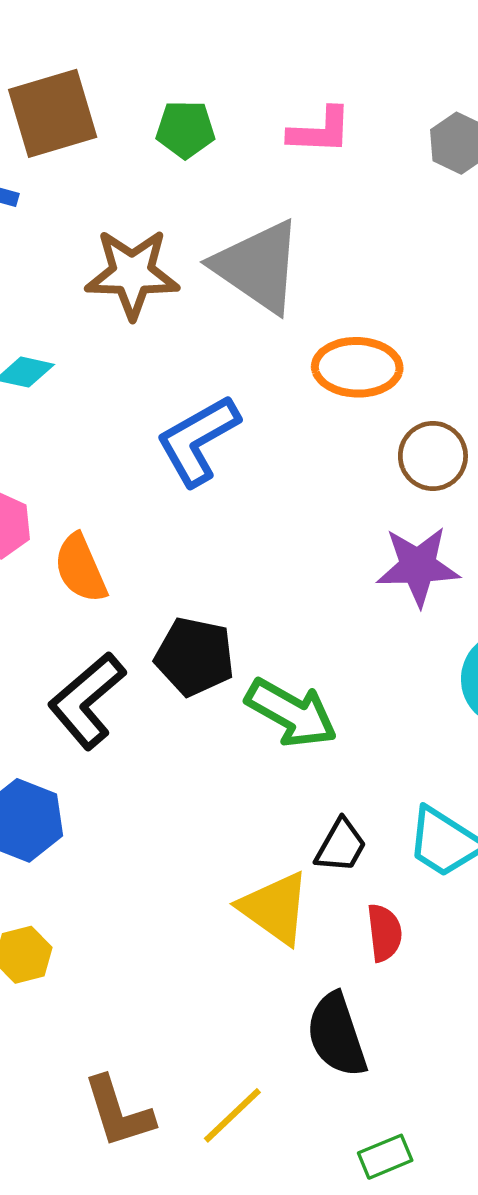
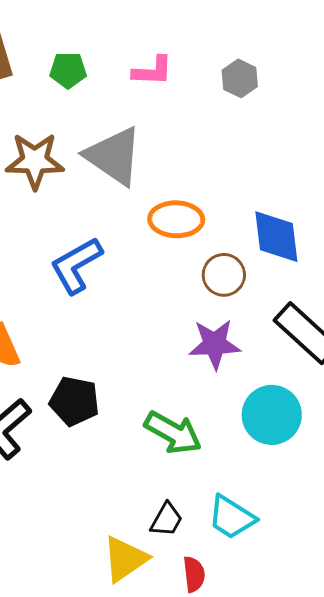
green arrow: (291, 713) -> (173, 433), moved
yellow triangle: (275, 908) -> (125, 559), turned 50

